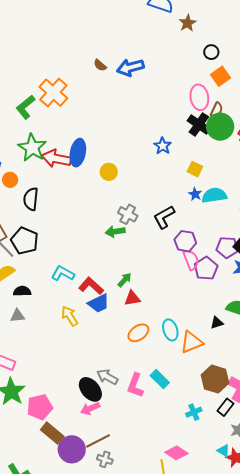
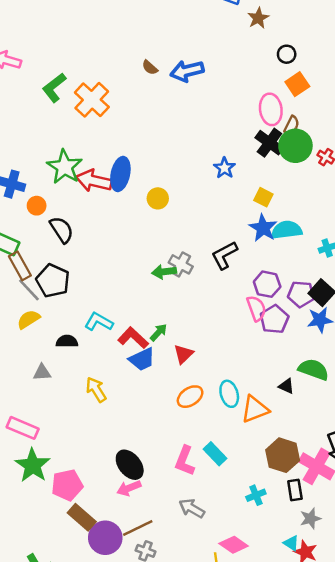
green L-shape: (26, 107) -> (54, 88), moved
blue star: (195, 194) -> (263, 228), size x1.6
black semicircle: (31, 199) -> (62, 230), turned 140
gray cross: (128, 214) -> (181, 264), moved
purple hexagon: (185, 241) -> (267, 284), moved
green arrow: (125, 280) -> (159, 332), moved
black semicircle: (22, 291) -> (67, 341), moved
red triangle: (132, 298) -> (183, 354), turned -36
yellow arrow: (70, 316) -> (96, 390), moved
black triangle: (217, 323) -> (286, 386), turned 40
gray arrow: (107, 377) -> (192, 508), moved
black rectangle: (226, 407) -> (295, 490), turned -48

